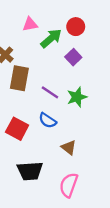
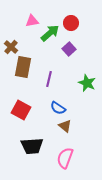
purple line: (50, 92) -> (49, 79), turned 70
green star: (77, 97) -> (87, 83), moved, turned -30
blue semicircle: (48, 120) -> (58, 108), moved

